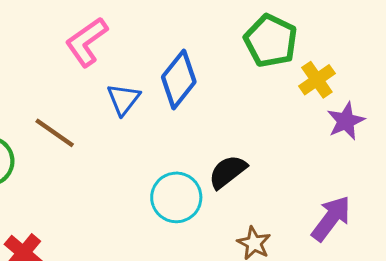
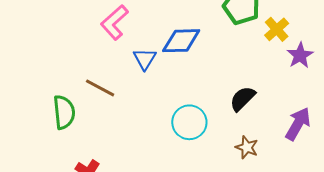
blue diamond: (179, 79) -> (181, 41), turned 57
black semicircle: (228, 172) -> (243, 99), moved

